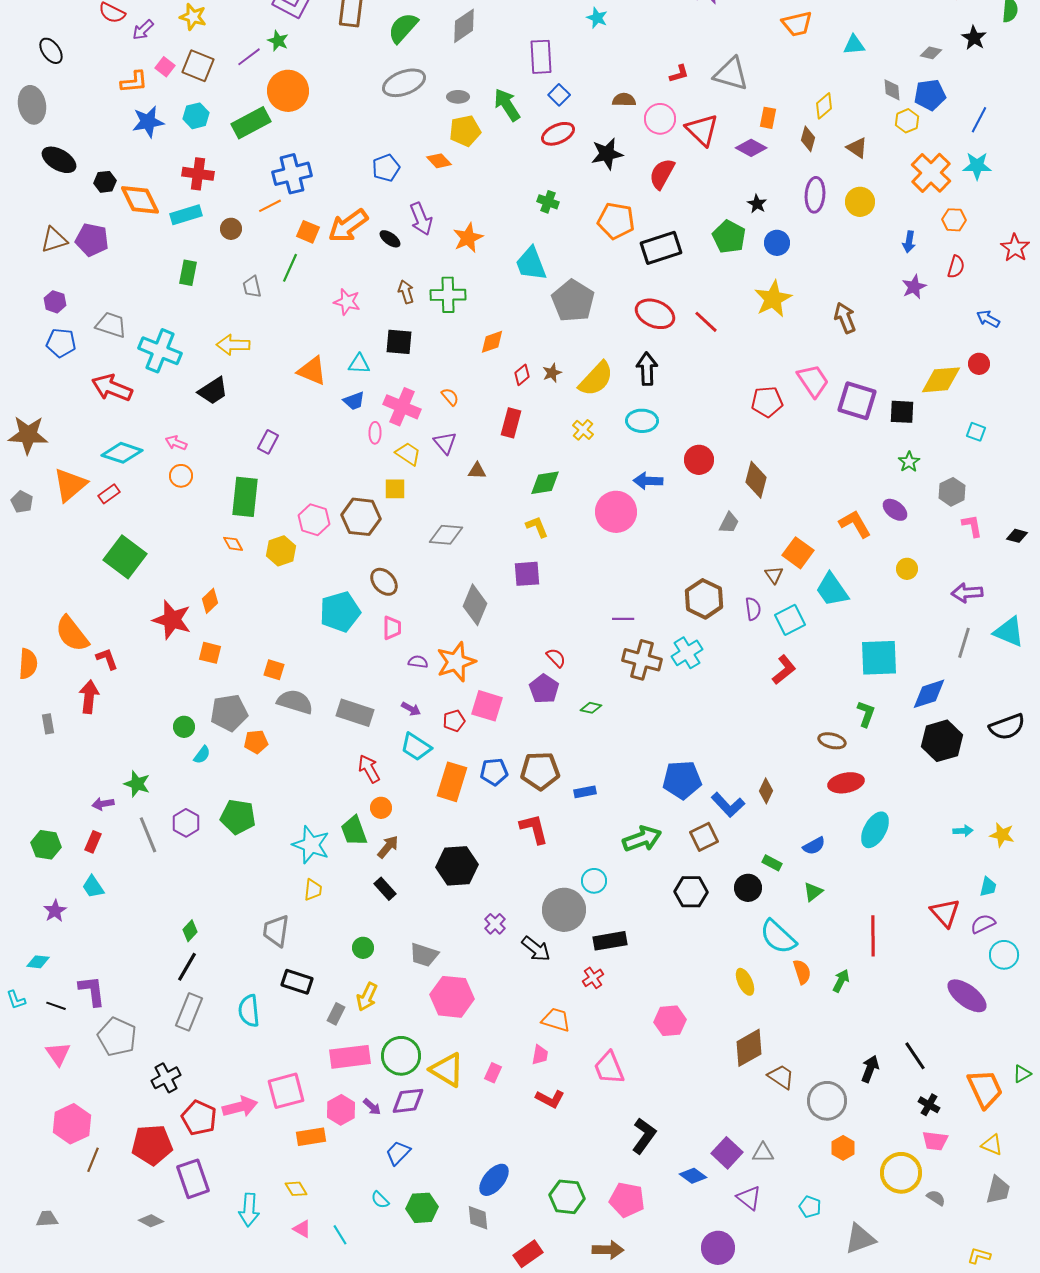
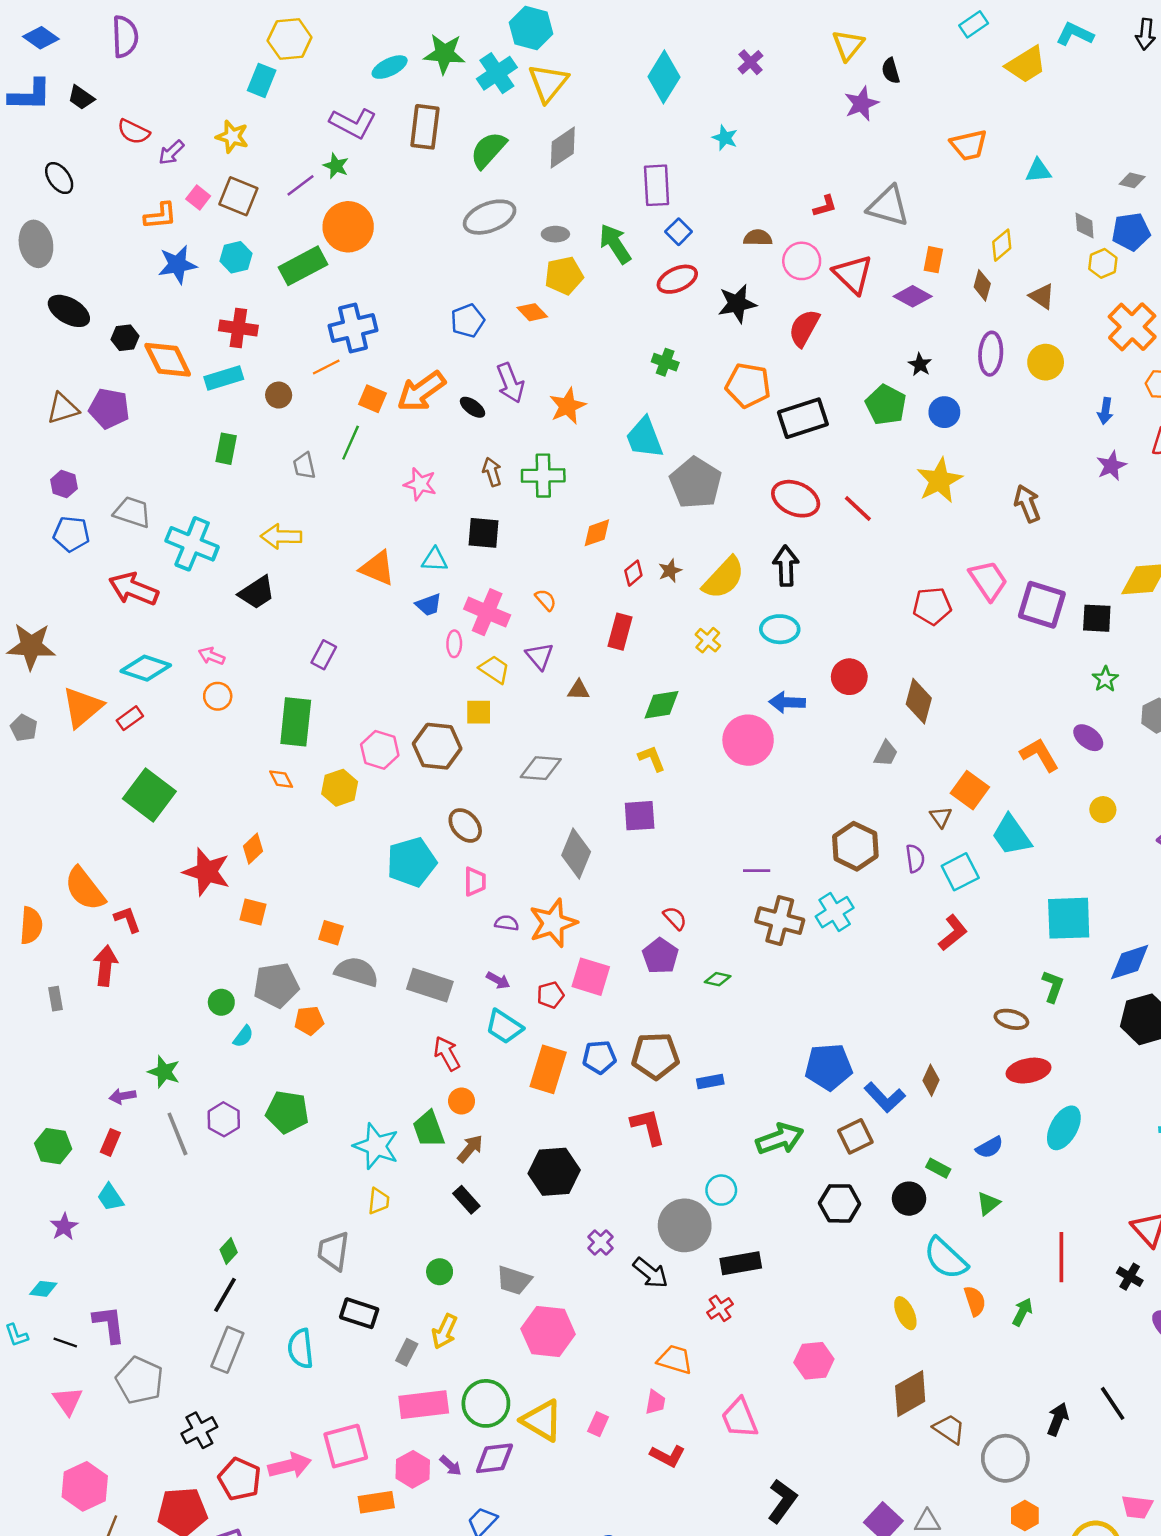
black cross: (929, 1105) -> (1130, 1277), moved

